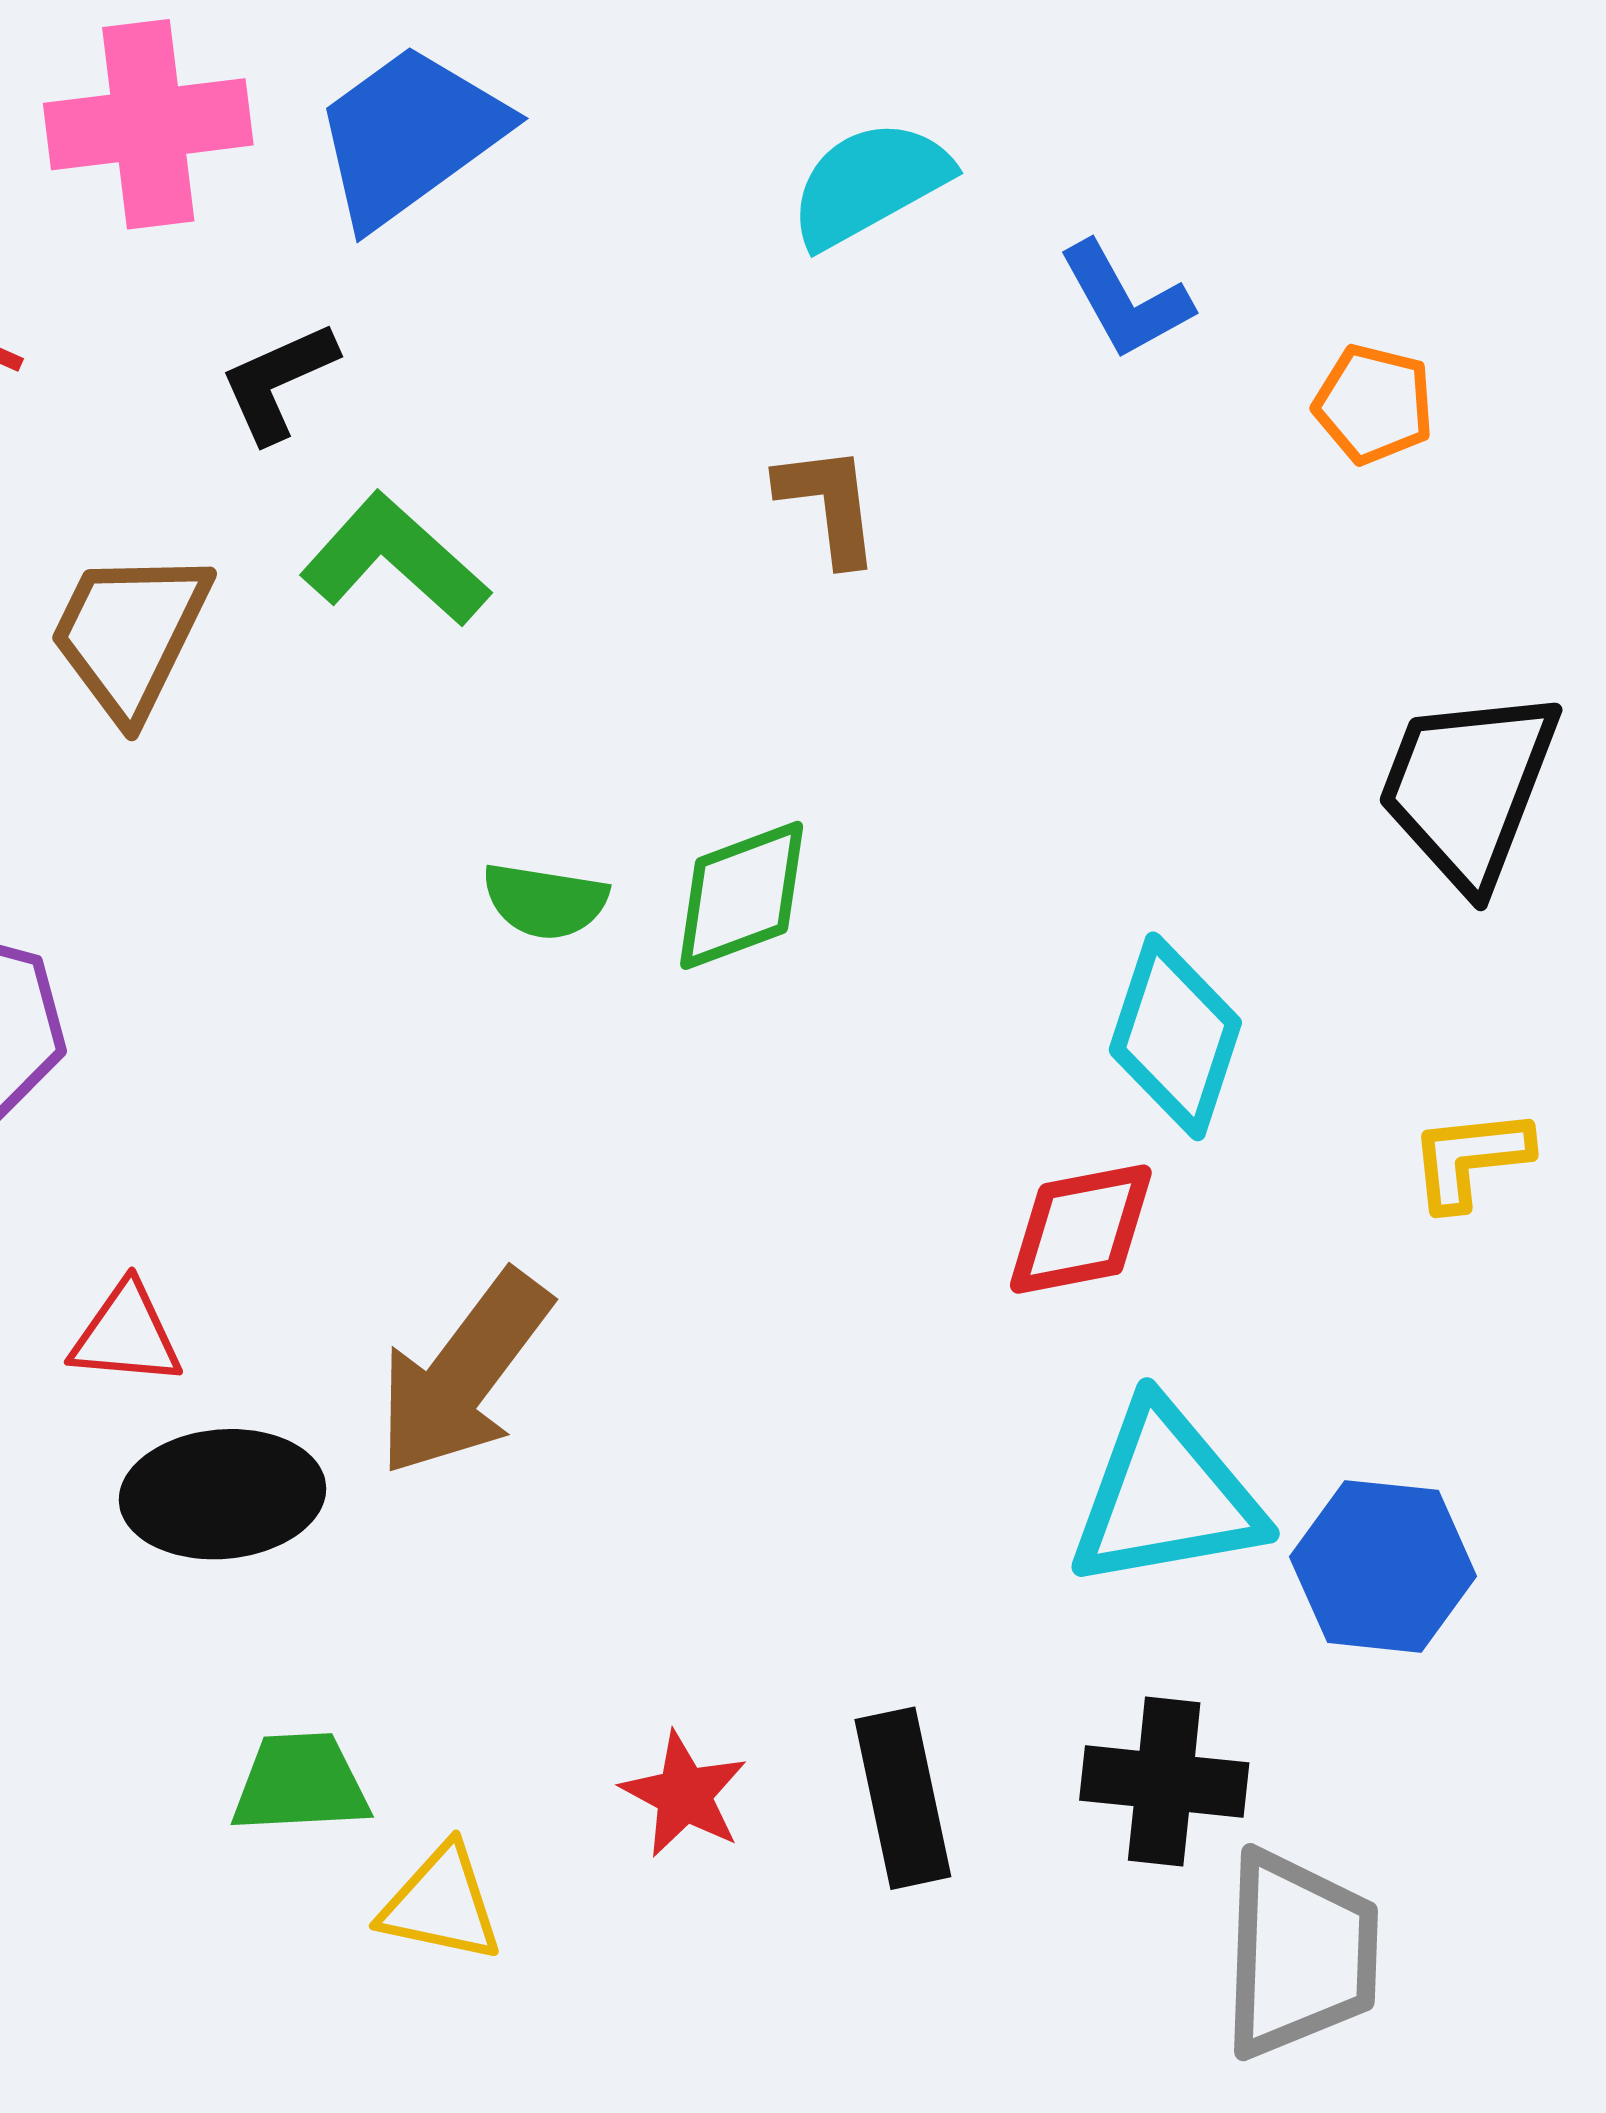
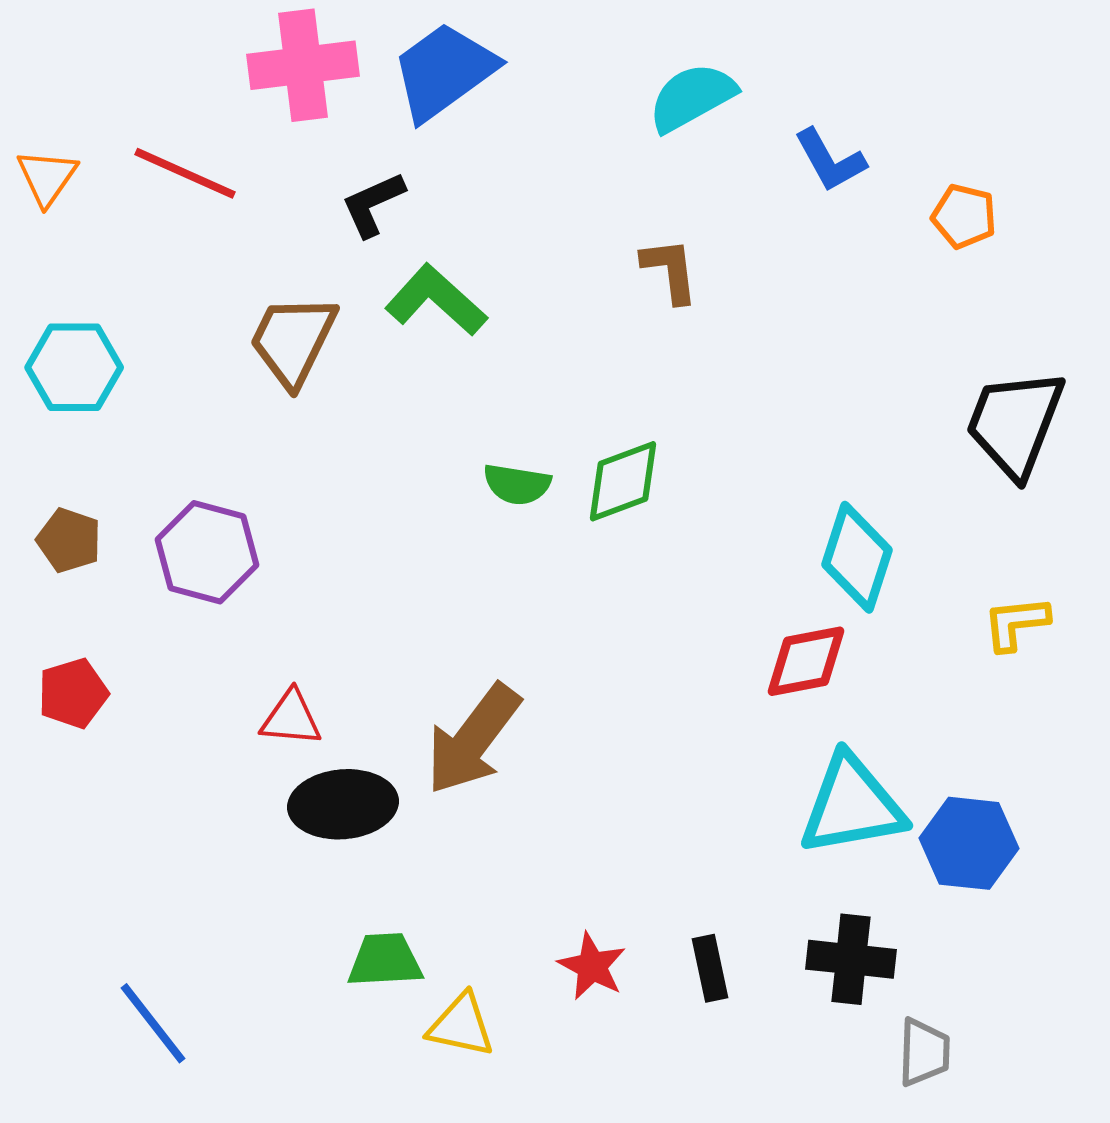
black rectangle: (903, 1798) -> (710, 968), size x0.7
gray trapezoid: (1300, 1954) -> (924, 1052), size x0.6

